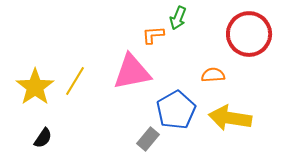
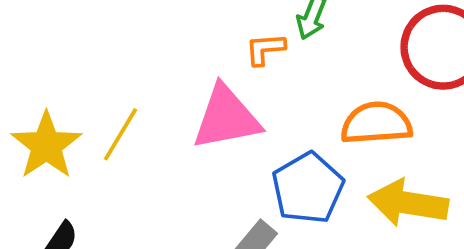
orange semicircle: (213, 75) -> (376, 123), size x1.6

